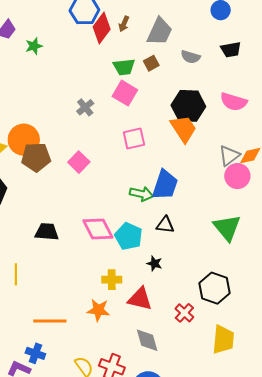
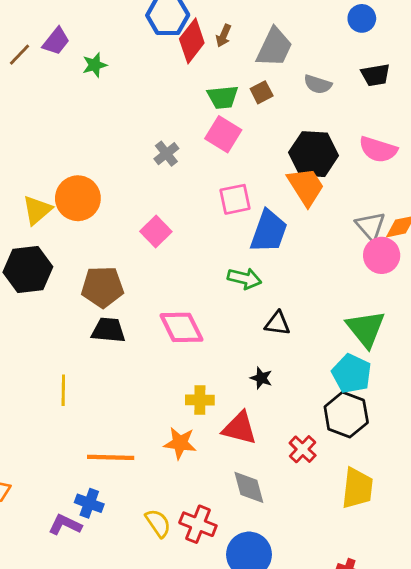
gray triangle: (229, 156) -> (371, 226), turned -35
brown pentagon: (36, 157) -> (102, 287), moved
blue trapezoid: (165, 185) -> (269, 231), moved
cyan pentagon: (129, 236) -> (352, 374), moved

